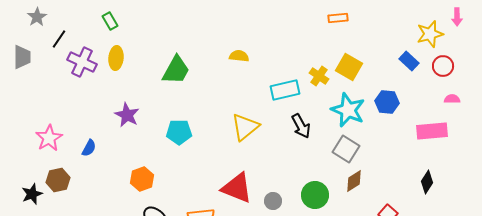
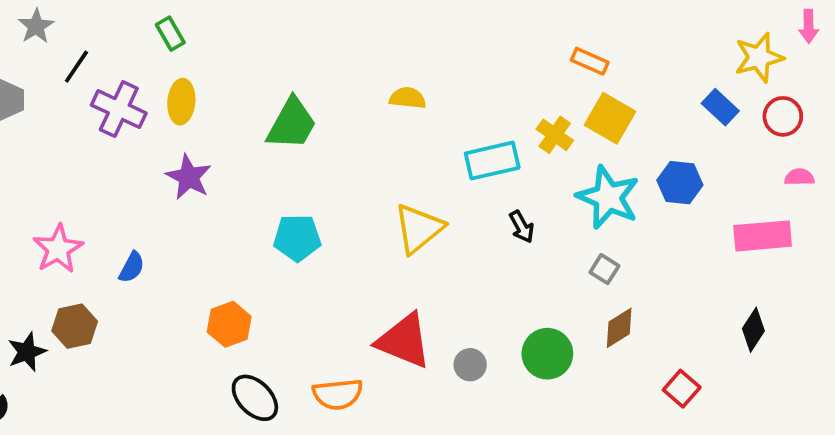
orange rectangle: (338, 18) -> (590, 61), moved, turned 30
purple star: (127, 115) -> (189, 177), moved
black arrow: (301, 126) -> (522, 227), size x0.7
gray square: (346, 149) -> (604, 269), size x0.6

